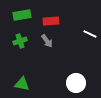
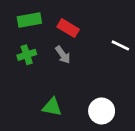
red rectangle: (51, 21) -> (68, 28), turned 35
green triangle: (22, 84) -> (52, 107), moved

